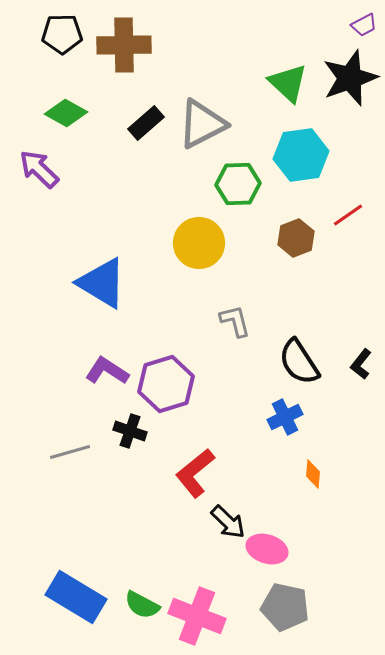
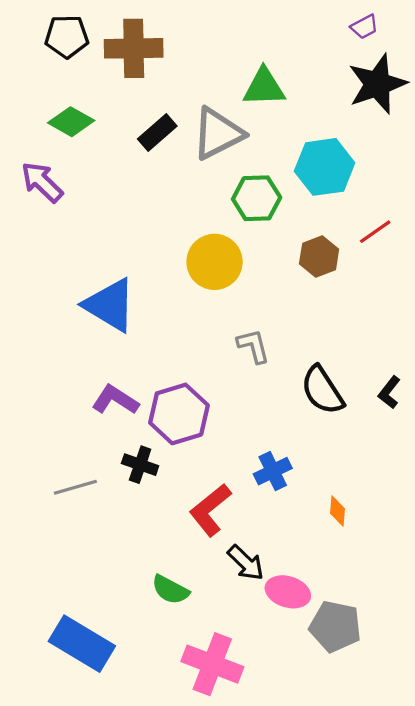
purple trapezoid: (364, 25) -> (364, 27), moved
green triangle: (288, 83) -> (264, 87), moved, turned -45
blue cross: (285, 417) -> (273, 471), moved
green semicircle: (142, 605) -> (170, 590), moved
gray pentagon: (285, 607) -> (335, 626), moved

